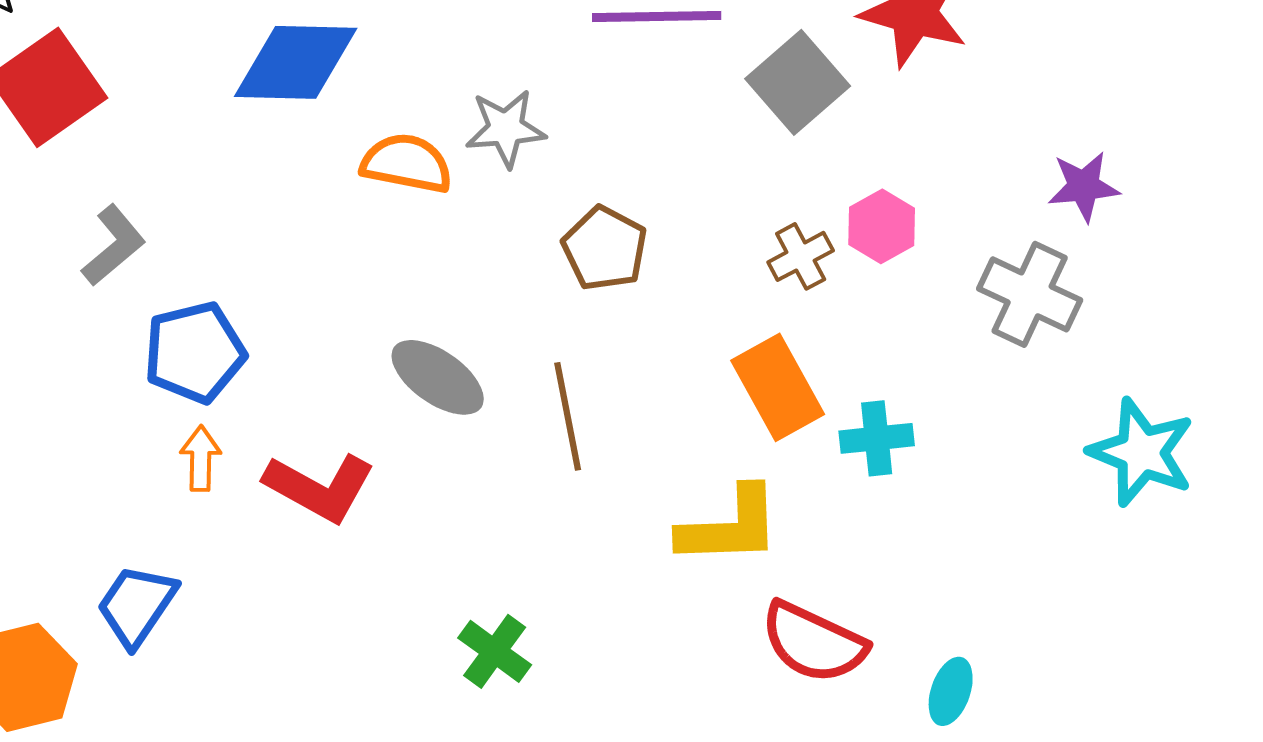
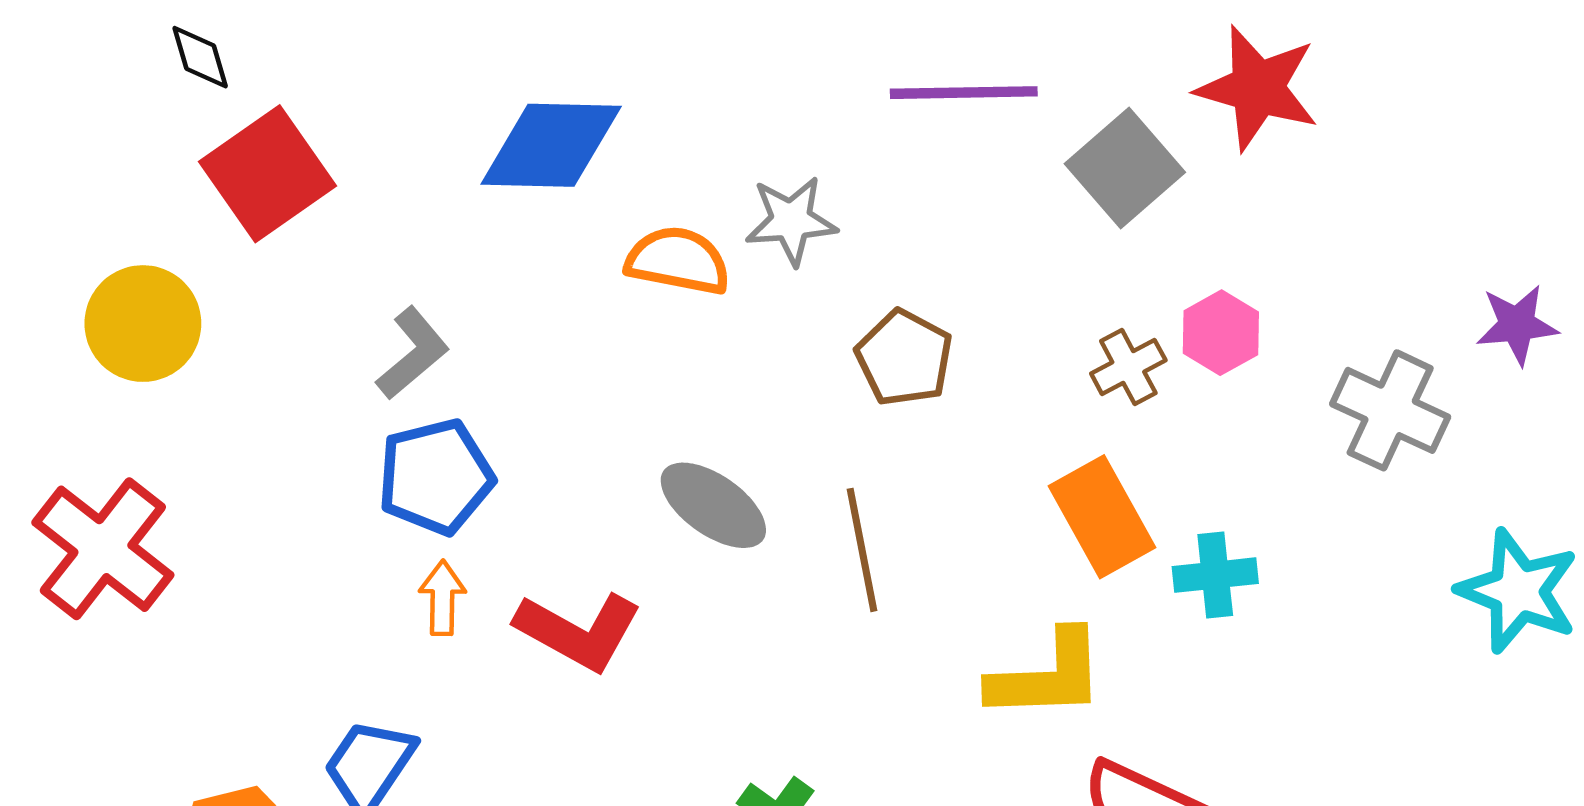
purple star: (1084, 186) -> (1517, 325), moved
gray L-shape: (114, 245) -> (413, 353), moved

